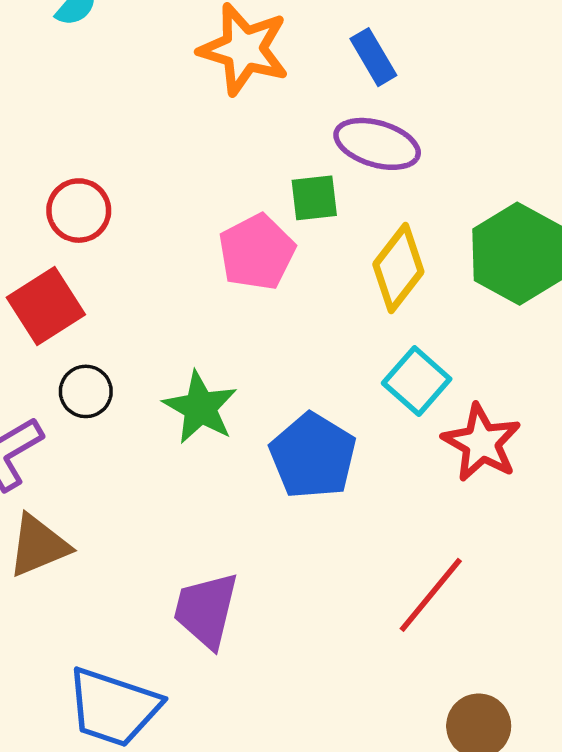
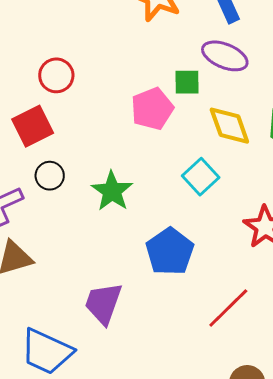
yellow diamond: (398, 268) -> (229, 126), turned -63
cyan square: (417, 381) -> (201, 177), moved
blue pentagon: (313, 456) -> (170, 252), moved

